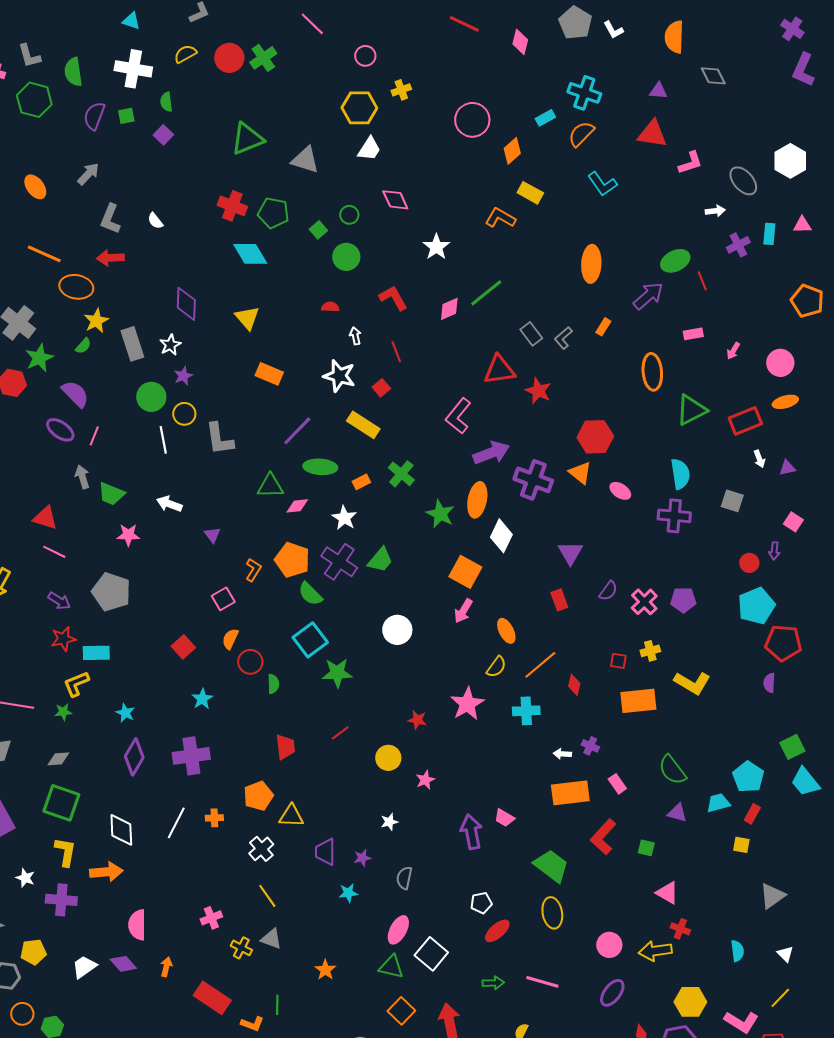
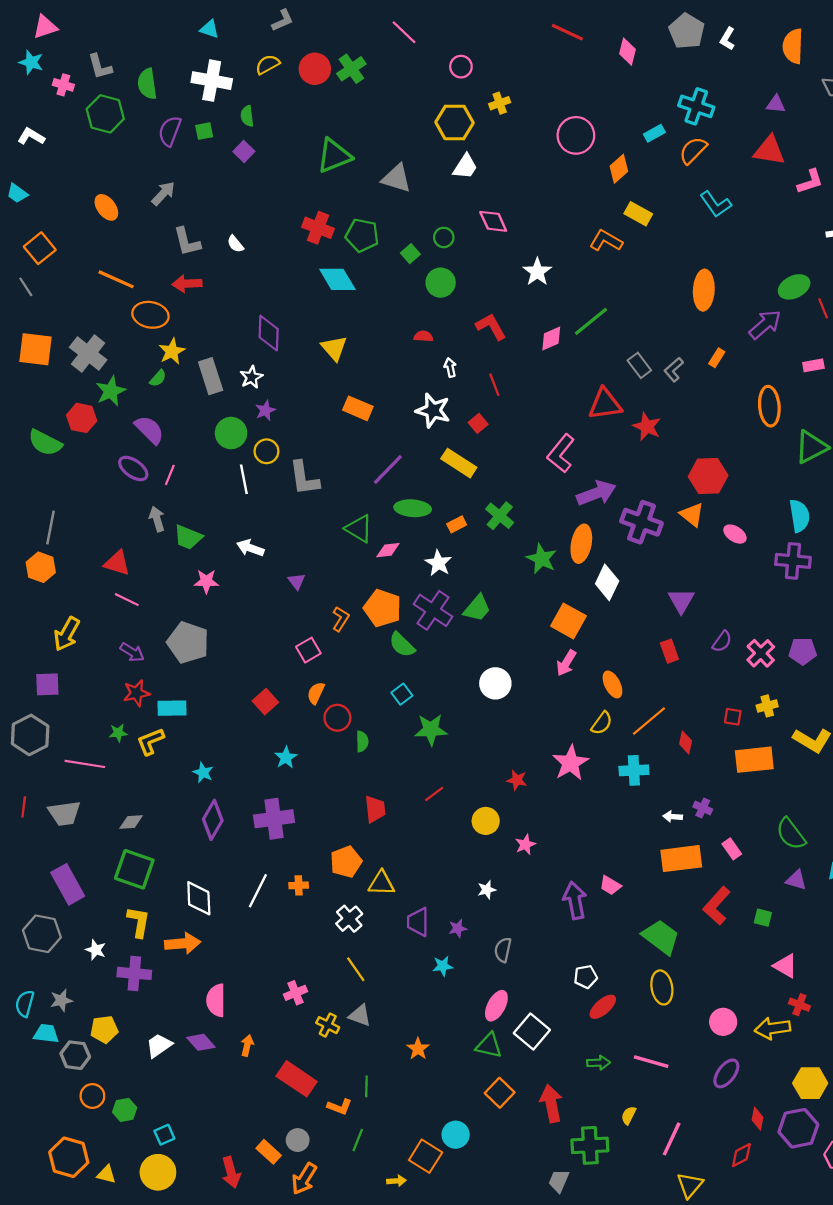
white L-shape: (613, 30) -> (727, 39), turned 60
gray L-shape: (110, 219) -> (187, 242), turned -36
green triangle: (270, 486) -> (359, 529), turned 32
cyan square: (310, 640) -> (402, 694), size x0.6
green star: (63, 712) -> (118, 733), moved

